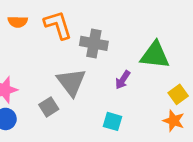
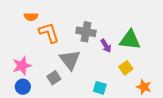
orange L-shape: (58, 25) -> (49, 33), moved
purple arrow: (123, 80) -> (106, 46), moved, turned -64
yellow square: (178, 94) -> (126, 68), moved

